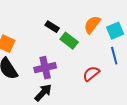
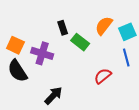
black rectangle: (52, 27) -> (63, 28), turned 40
purple cross: (45, 68) -> (42, 53), moved, turned 30

